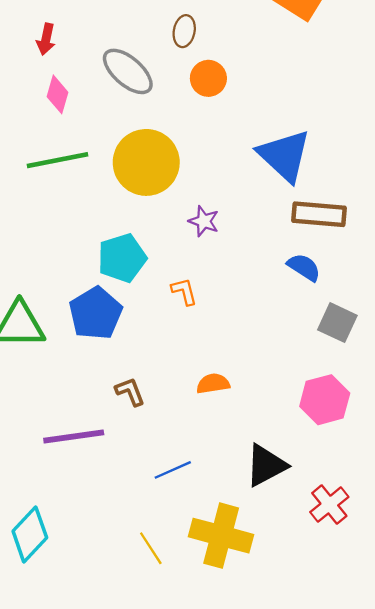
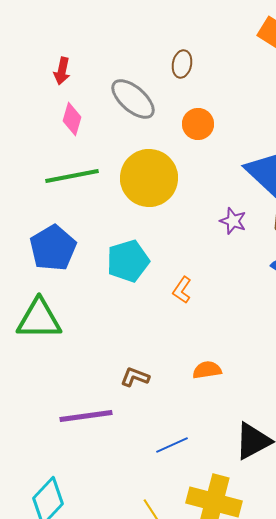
orange circle: (208, 78) -> (198, 124), moved
purple star: (204, 221) -> (233, 221), moved
orange L-shape: (184, 291) -> (182, 290), turned -132
blue pentagon: (96, 313) -> (53, 248), moved
brown L-shape: (130, 392) -> (135, 377), turned -48

